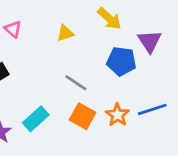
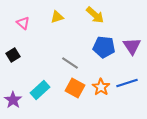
yellow triangle: (65, 33) -> (57, 17), moved
purple triangle: (150, 41) -> (132, 46), moved

